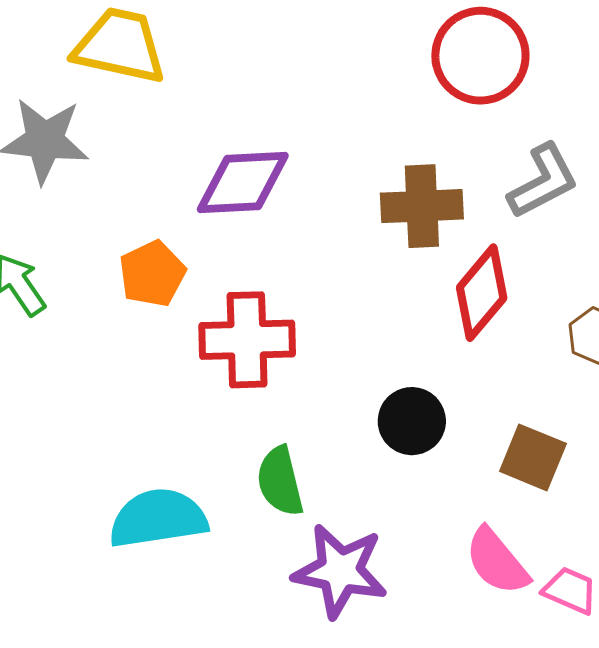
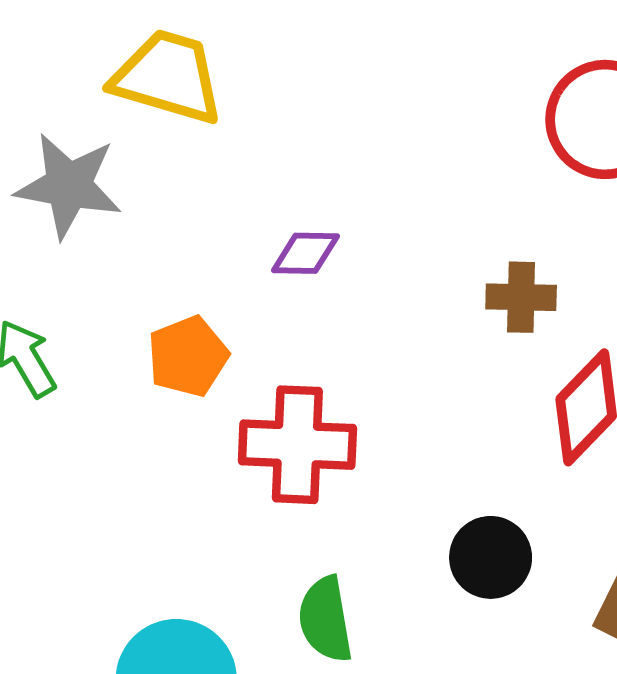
purple diamond: (243, 182) -> (305, 253), size x0.6
brown cross: (422, 206) -> (521, 297), size x0.7

